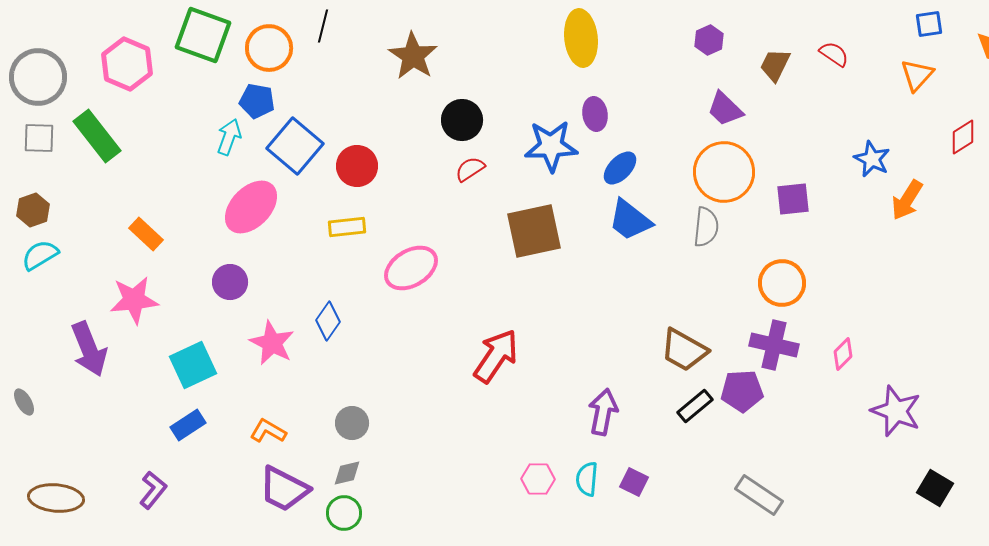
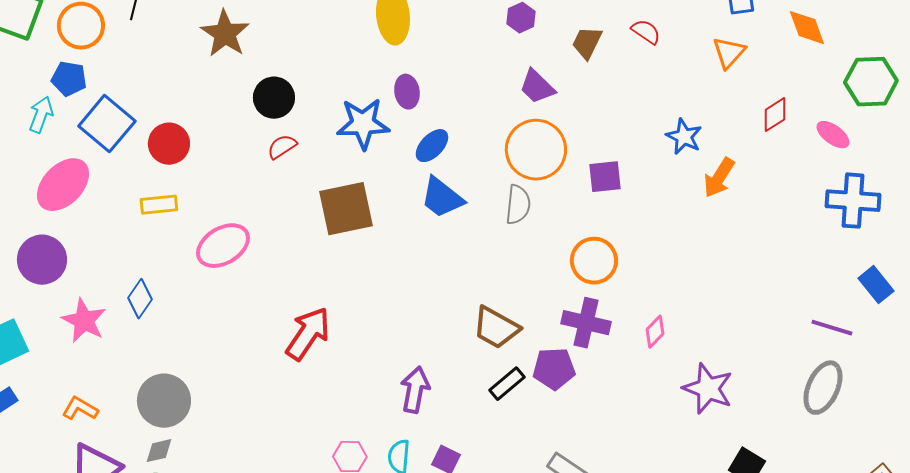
purple circle: (230, 282) -> (42, 260), size x1.4
gray circle: (352, 423) -> (164, 401), size x1.6

